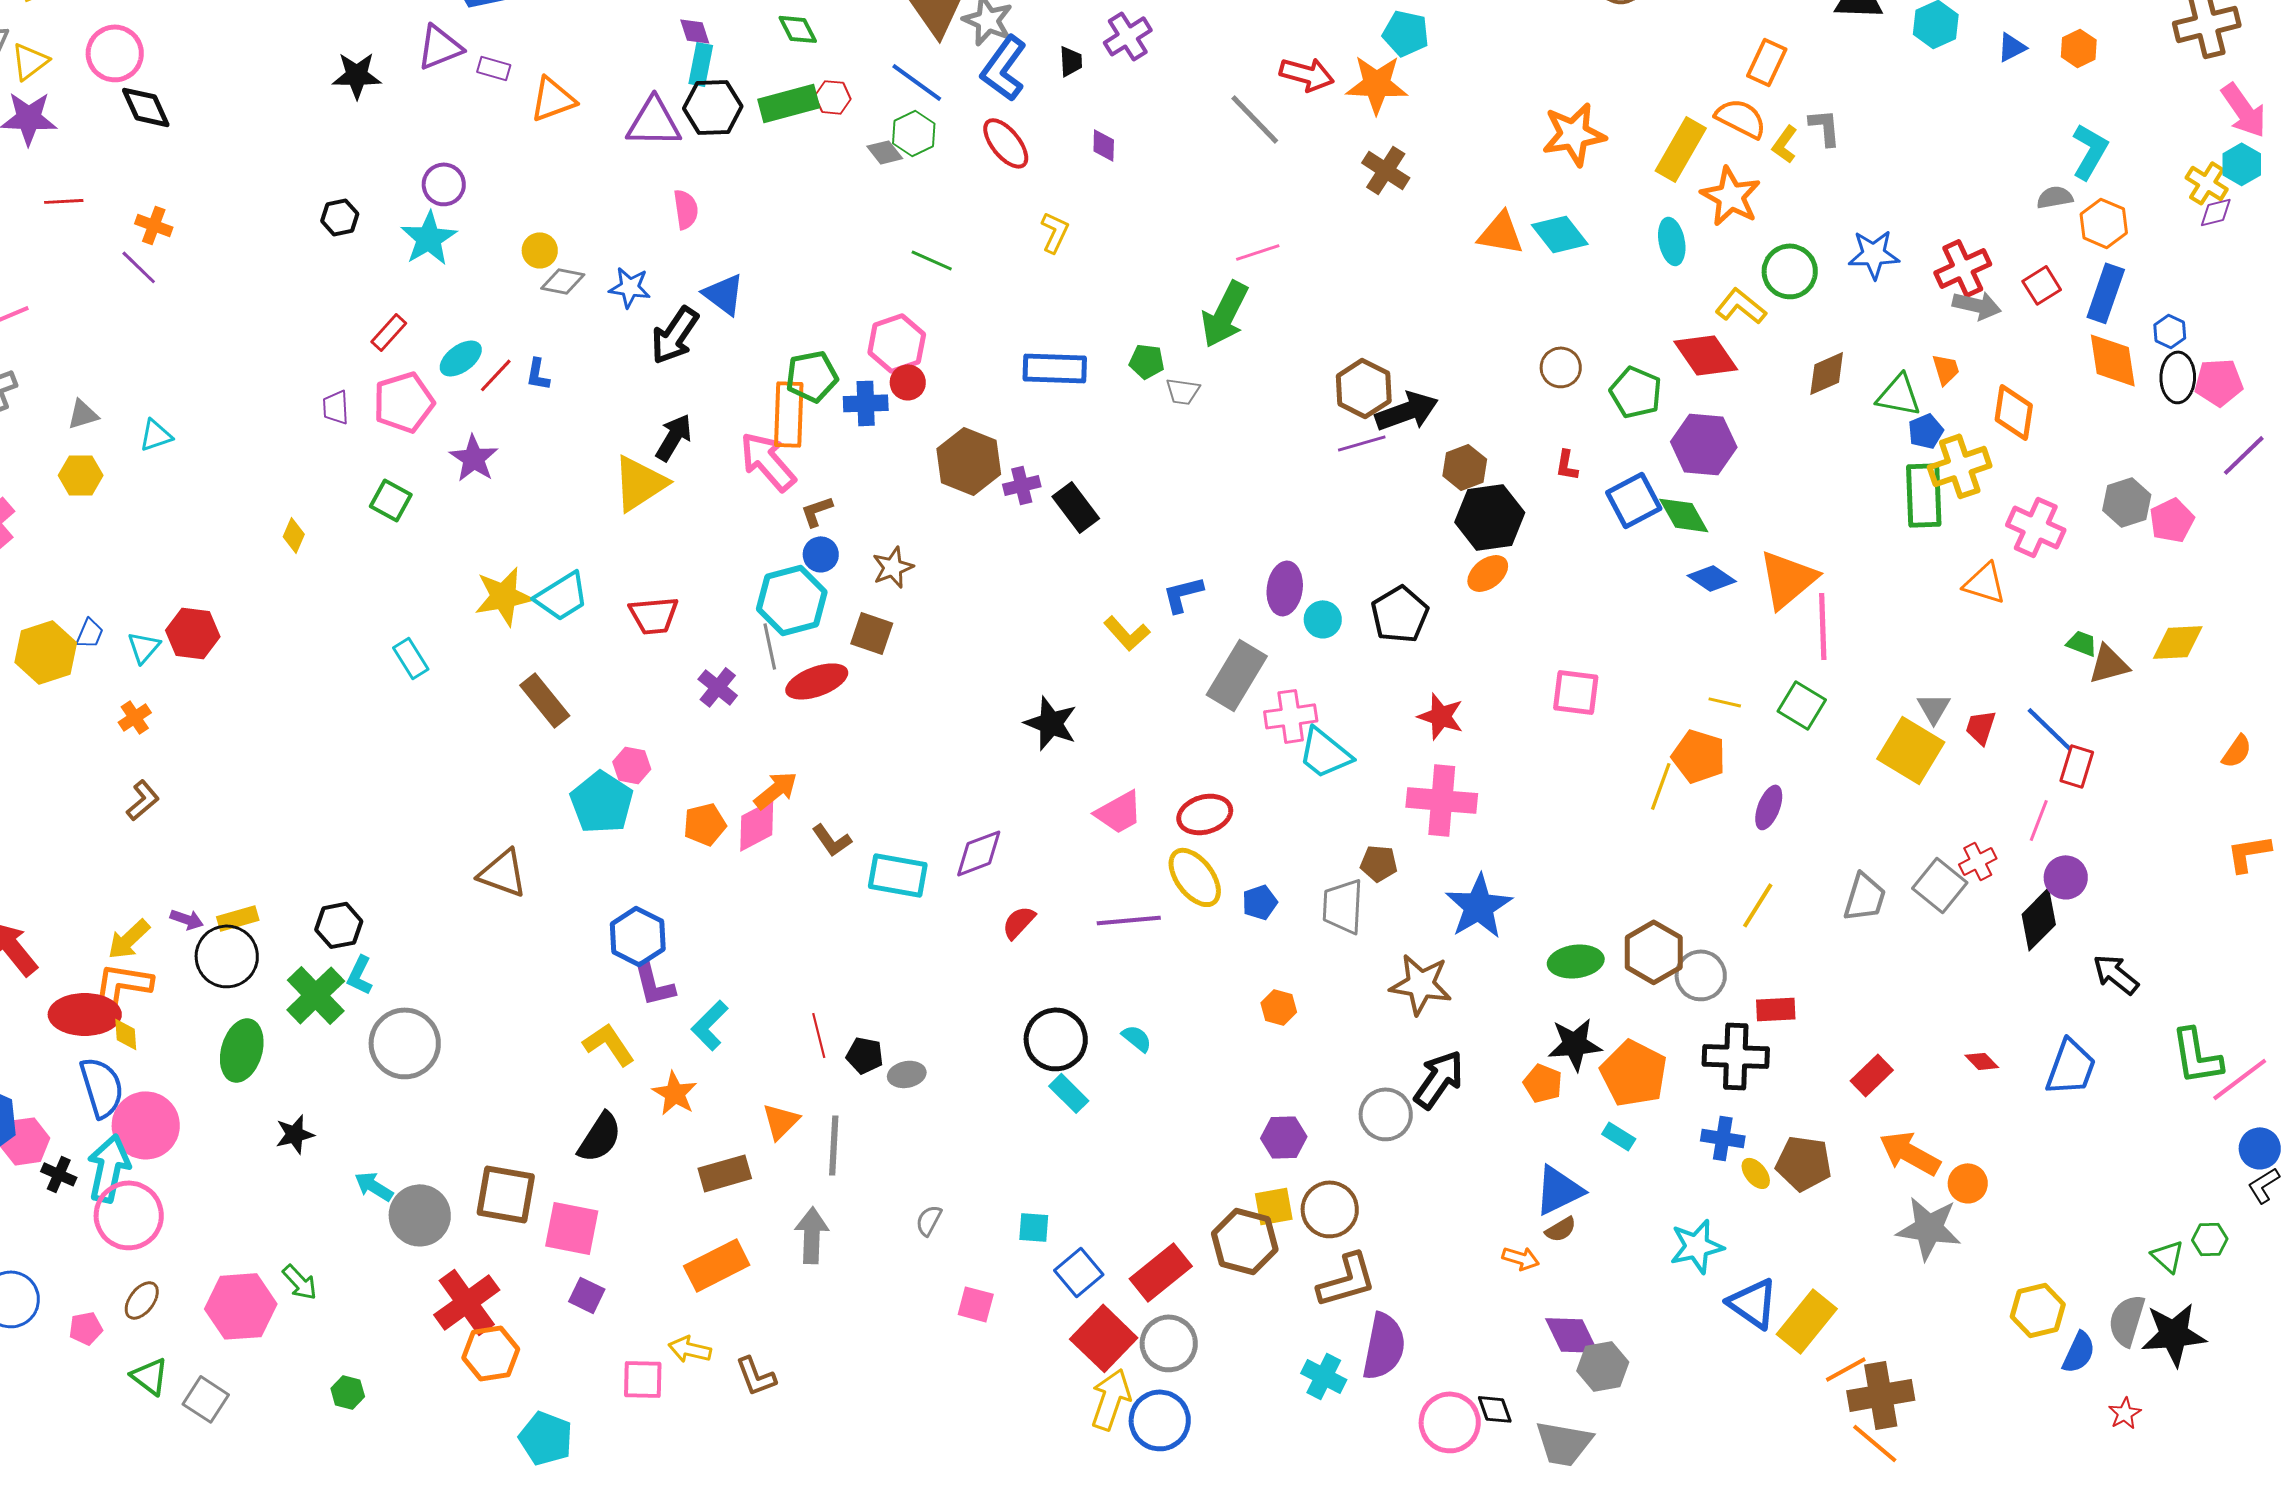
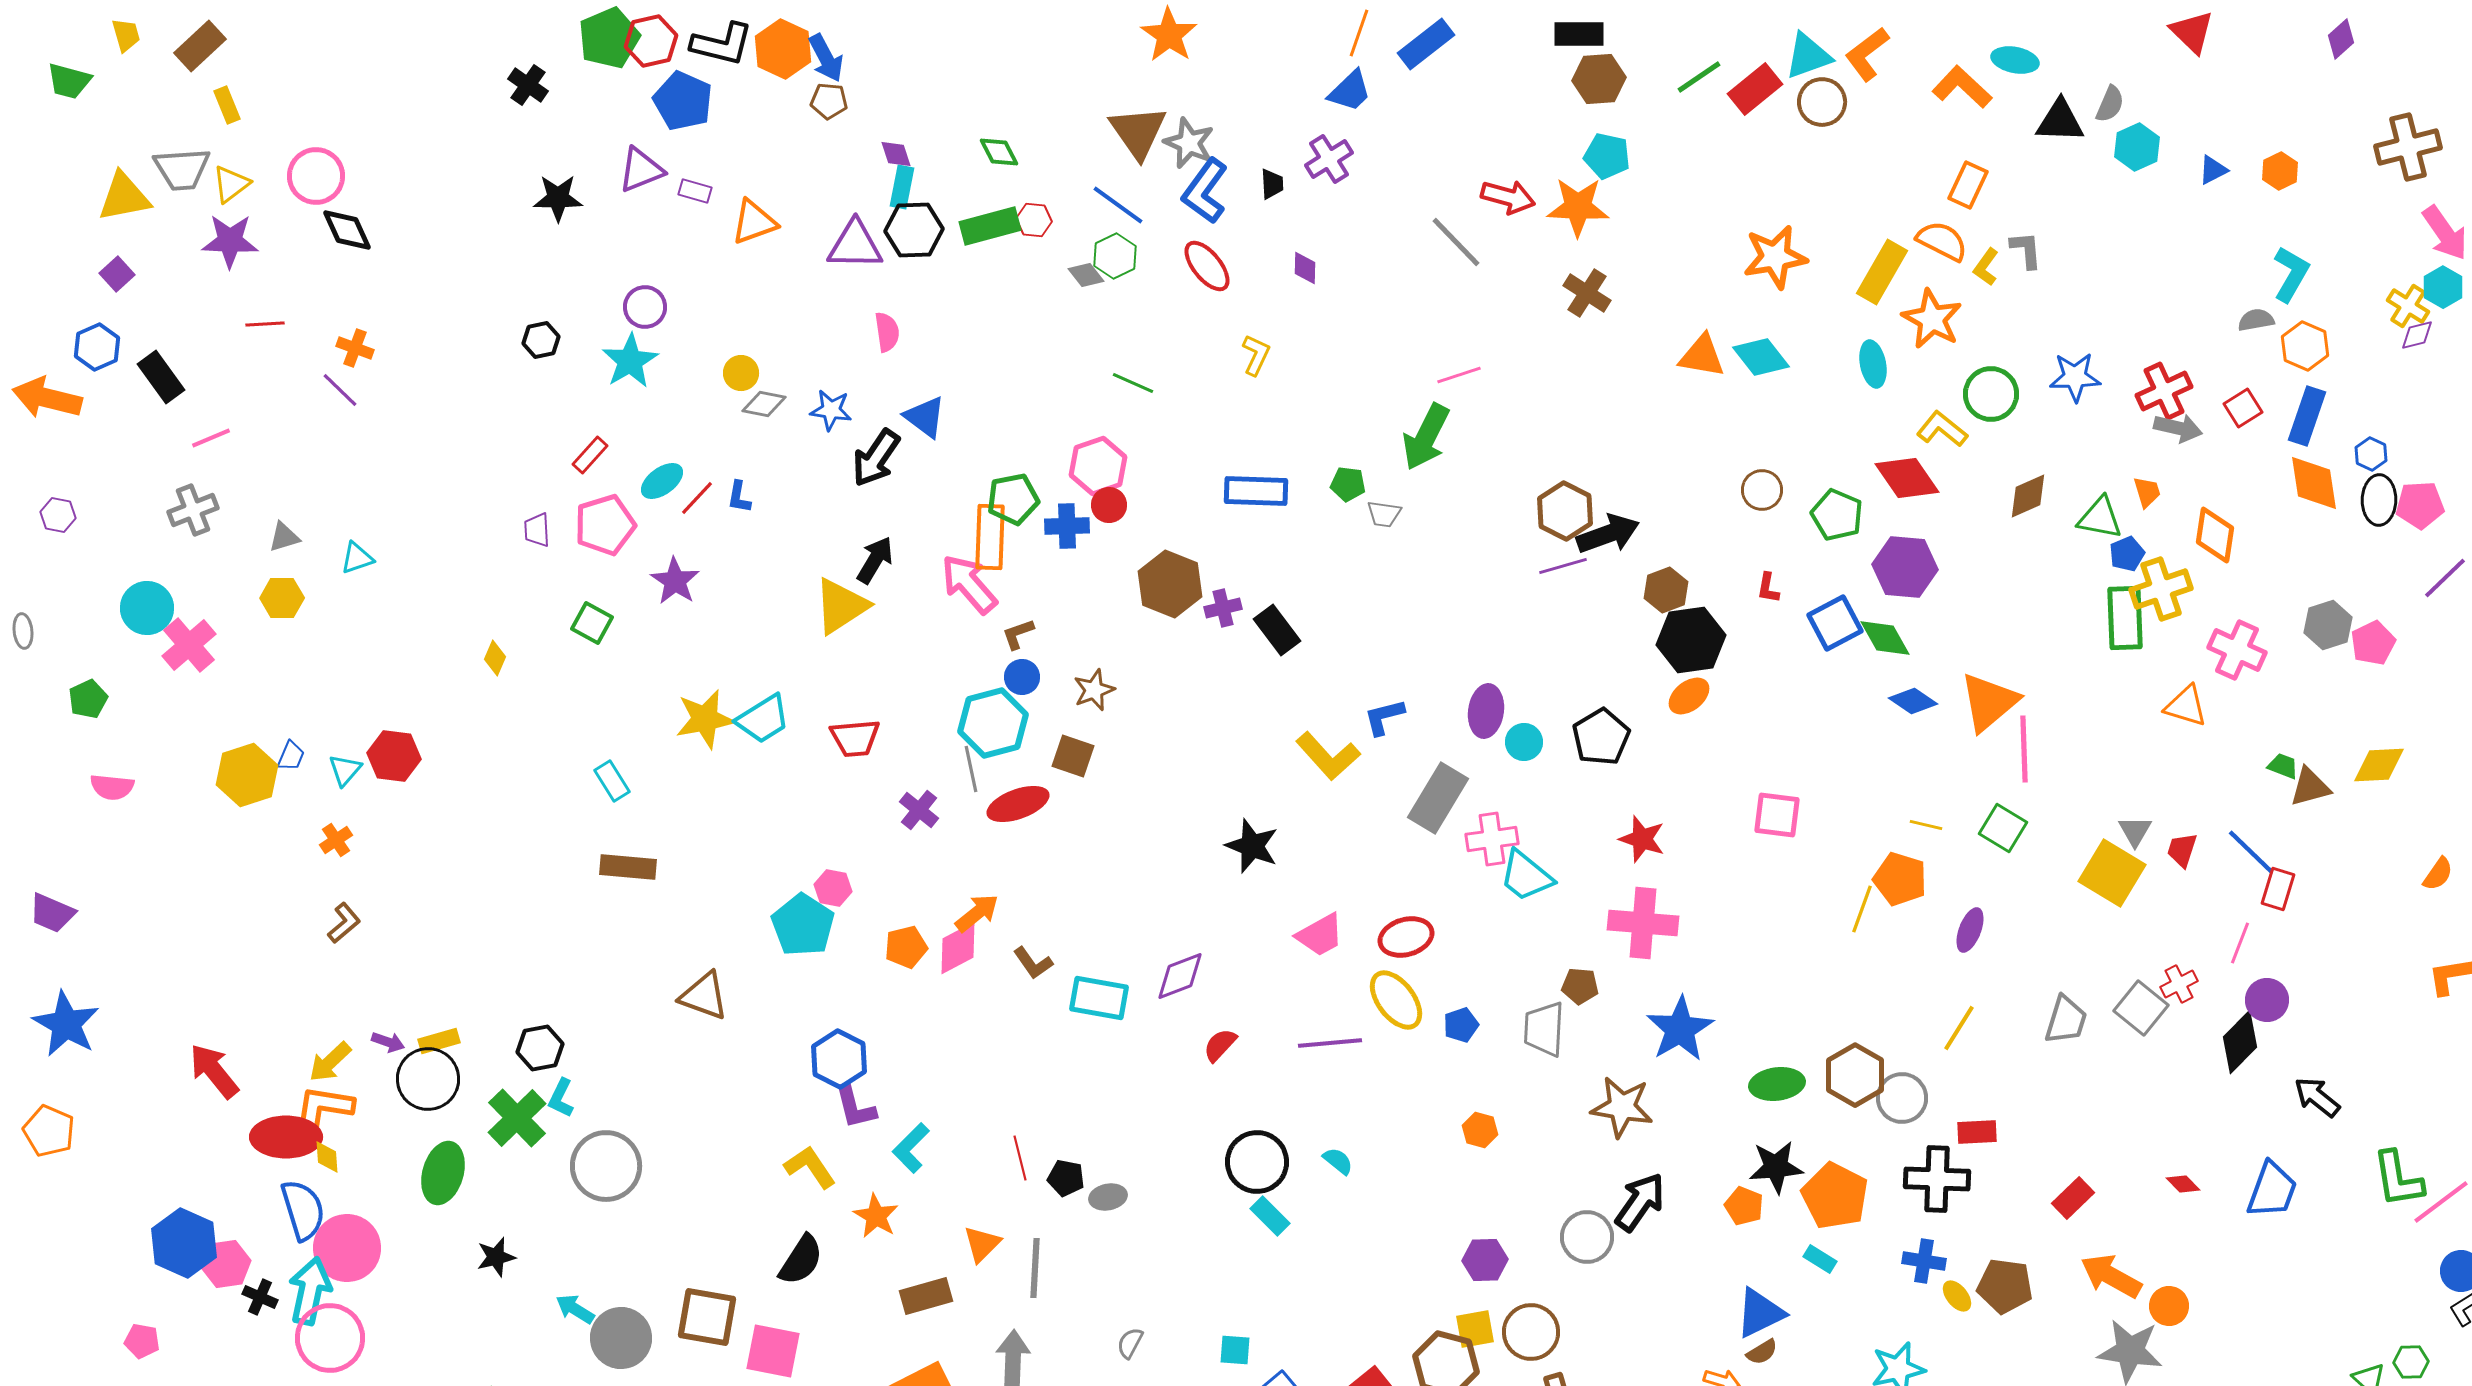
yellow L-shape: (1127, 633) -> (1328, 756), size x1.4
brown rectangle: (545, 700) -> (628, 867), moved, turned -46

